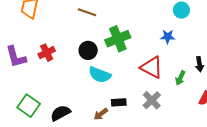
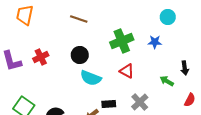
green cross: (118, 39) -> (122, 41), moved
red triangle: (152, 67) -> (127, 71), moved, size x0.7
green arrow: (180, 78) -> (167, 81), turned 96

